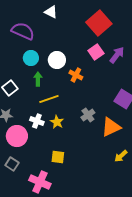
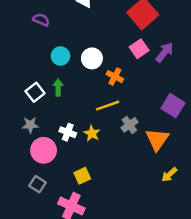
purple semicircle: (23, 31) -> (41, 20), moved, size x0.6
green arrow: (38, 79) -> (58, 87), moved
yellow line: (49, 99) -> (108, 106), moved
orange triangle: (111, 127) -> (157, 139), turned -30
yellow square: (58, 157) -> (82, 176), moved, turned -32

